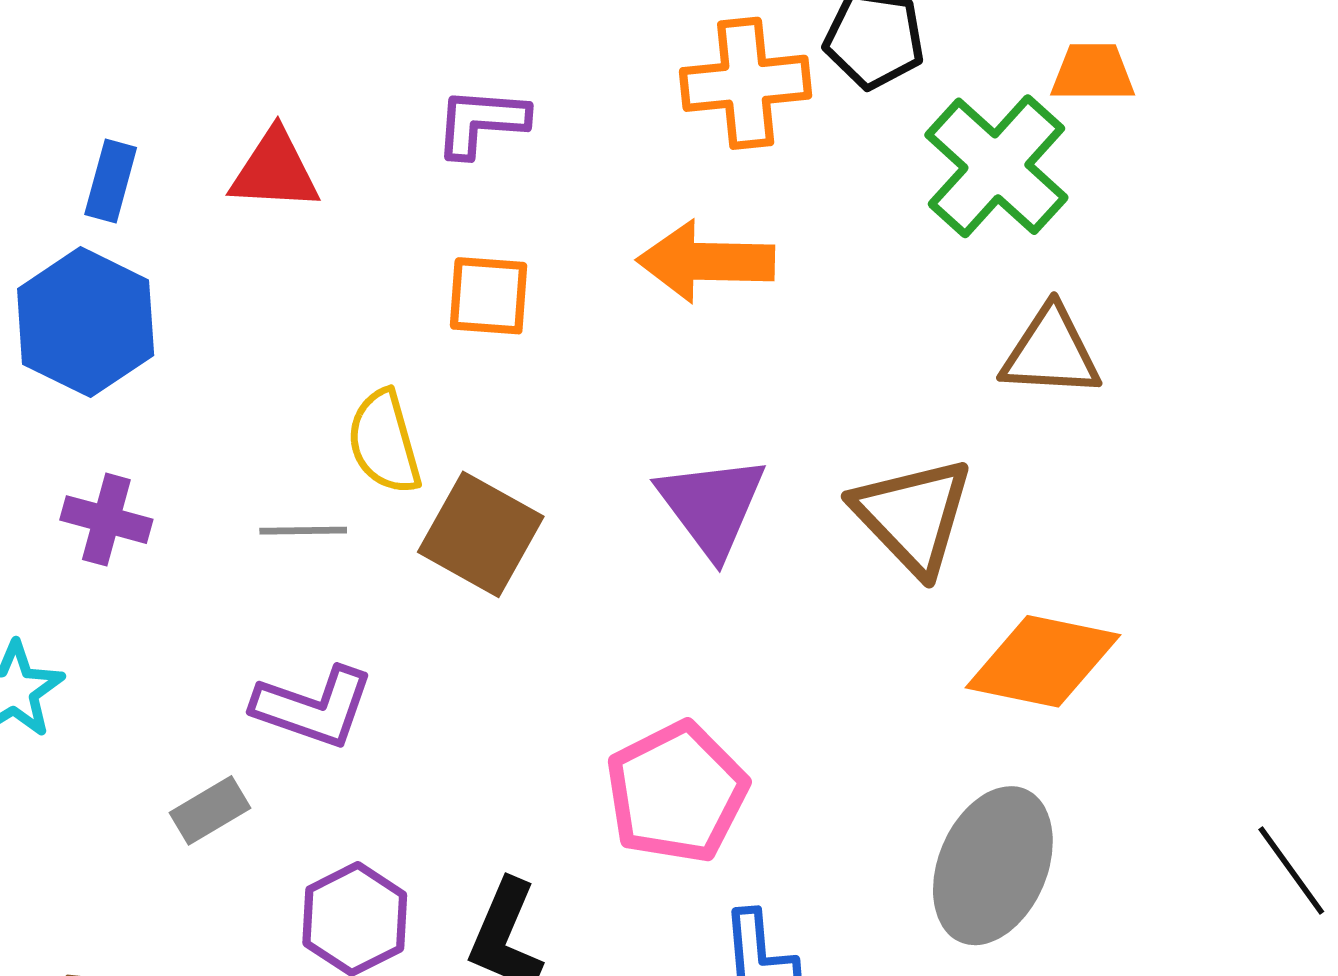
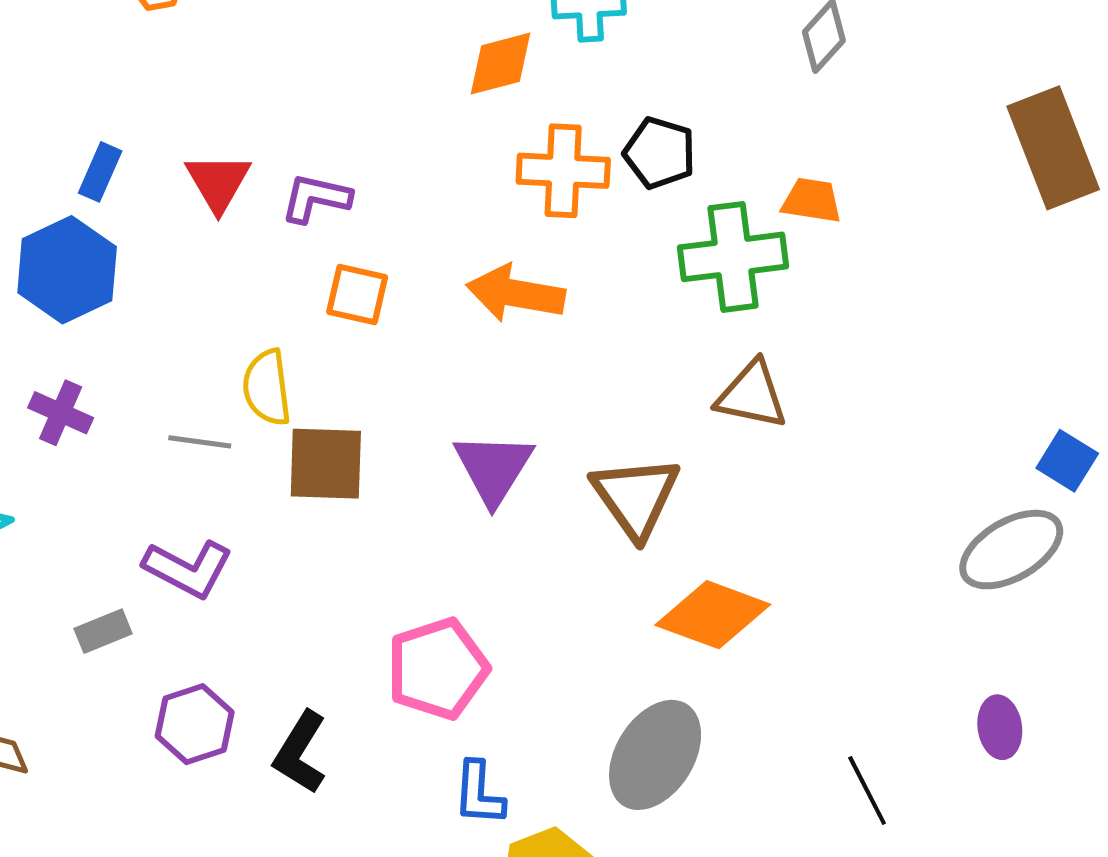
purple L-shape: (481, 122) -> (316, 198), moved
green cross: (996, 166) -> (733, 257), turned 32
red triangle: (275, 171) -> (218, 182), turned 48
brown square: (481, 534) -> (326, 464), turned -36

